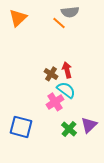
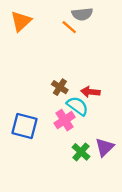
red arrow: (67, 70) -> (90, 92), moved, turned -70
blue square: (21, 127) -> (24, 126), moved

